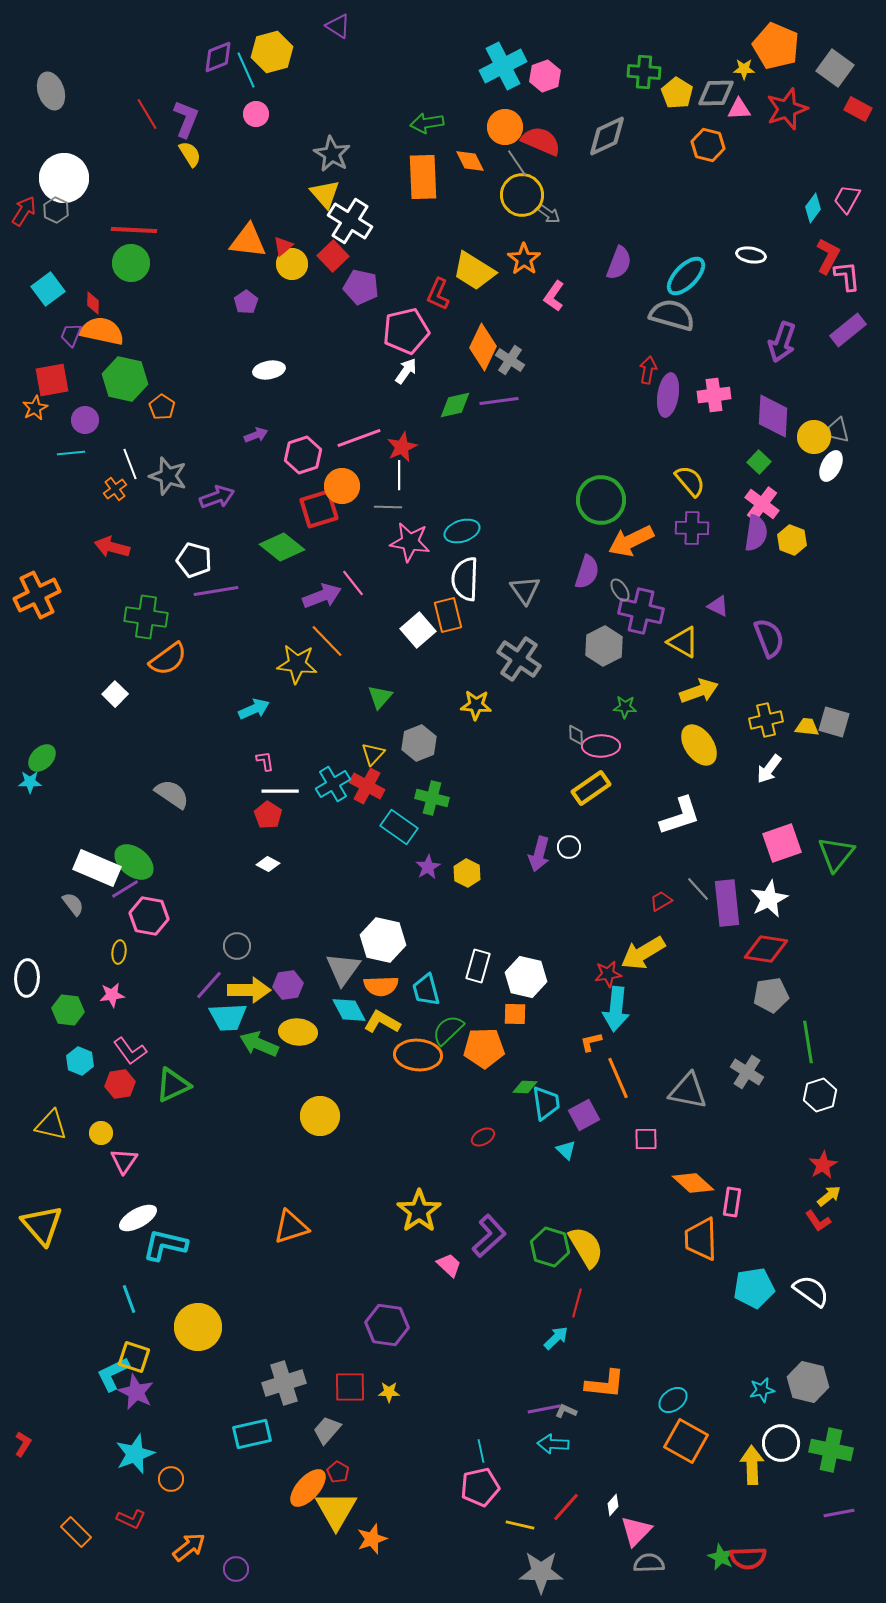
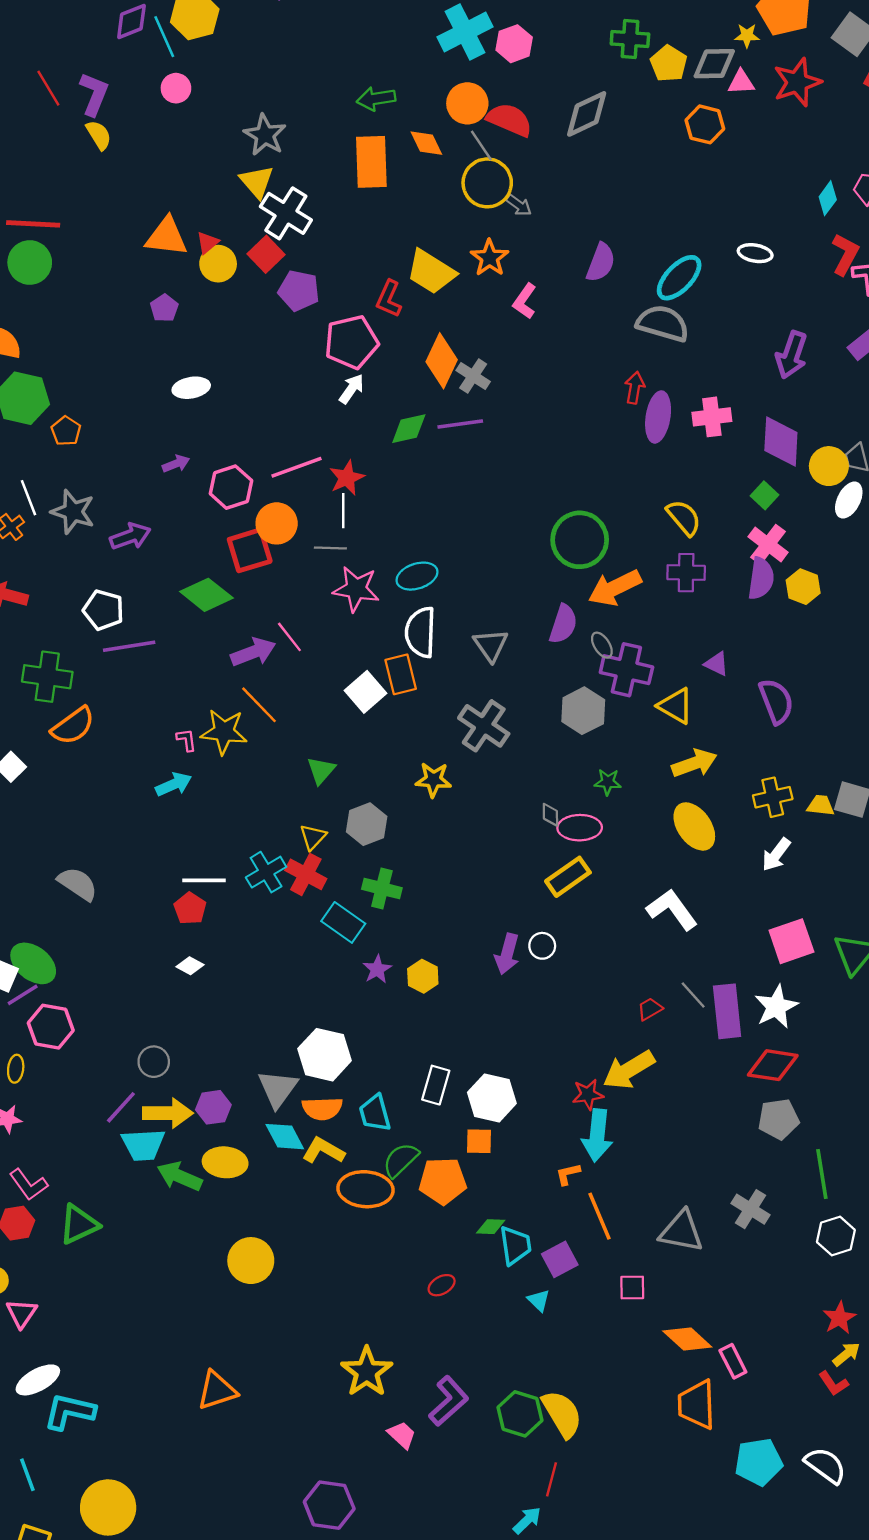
pink L-shape: (265, 761) -> (186, 740), moved
white L-shape: (680, 816) -> (672, 910), turned -108
pink rectangle: (732, 1202) -> (733, 1361), turned -36

